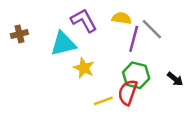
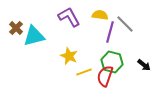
brown cross: (19, 34) -> (16, 28), turned -32
cyan triangle: (63, 44) -> (34, 36), moved
yellow line: (103, 101) -> (84, 72), moved

